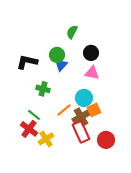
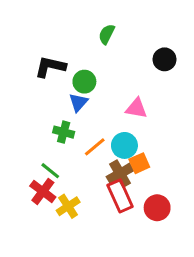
green semicircle: (72, 32) -> (107, 34), moved
black circle: (91, 53) -> (165, 59), moved
black L-shape: (27, 62) -> (50, 67), moved
blue triangle: (61, 65) -> (78, 102), moved
orange line: (64, 110) -> (95, 147), moved

